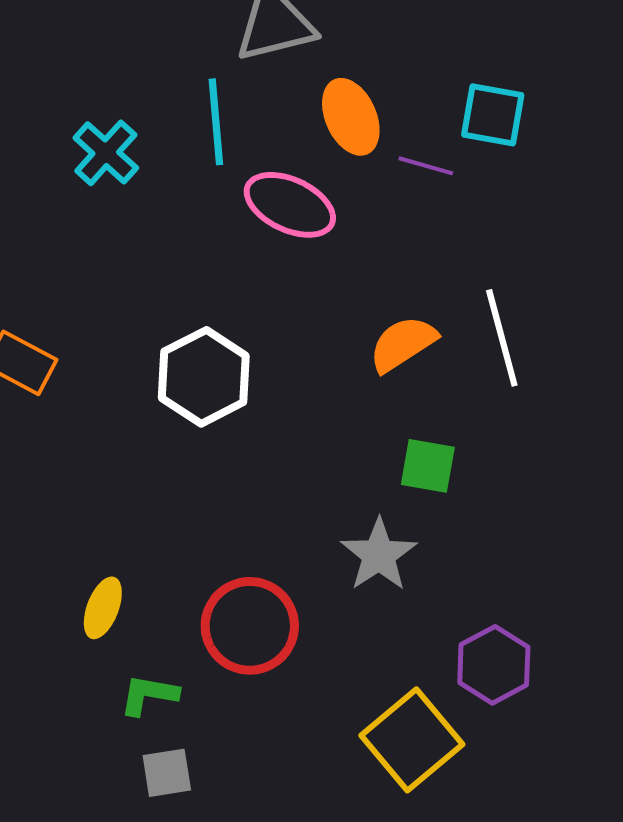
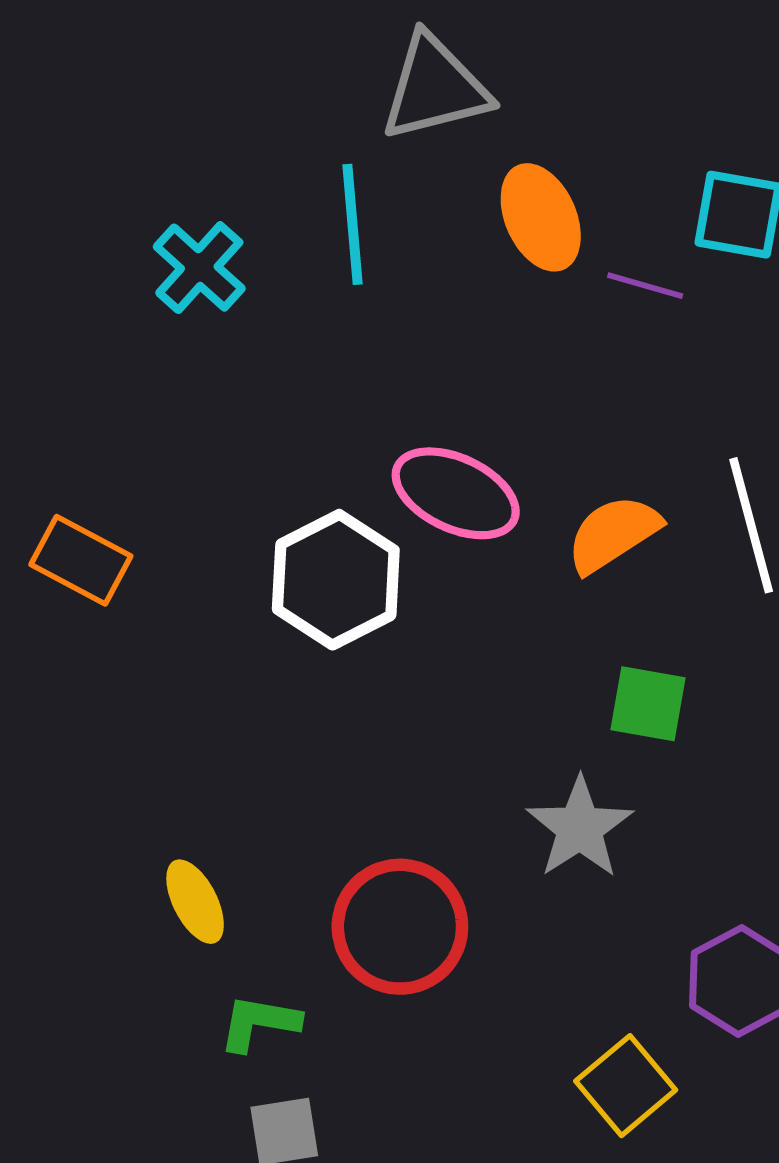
pink ellipse: (290, 205) -> (456, 493), moved
yellow ellipse: (103, 608) -> (195, 902), turned -48
yellow square: (412, 740) -> (626, 1086), size x0.7

